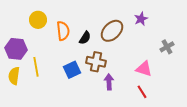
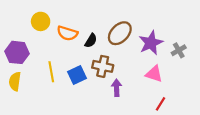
purple star: (141, 19) -> (151, 43), moved, size x1.6
orange semicircle: (63, 31) -> (67, 33), turned 114
yellow line: (36, 67) -> (51, 72), moved
red line: (142, 92) -> (161, 104), moved, turned 64

